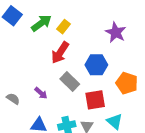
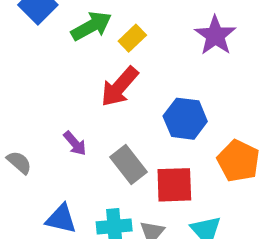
purple star: (116, 32) -> (215, 35), moved
gray rectangle: (70, 81) -> (128, 165), moved
purple arrow: (41, 93) -> (75, 143), moved

